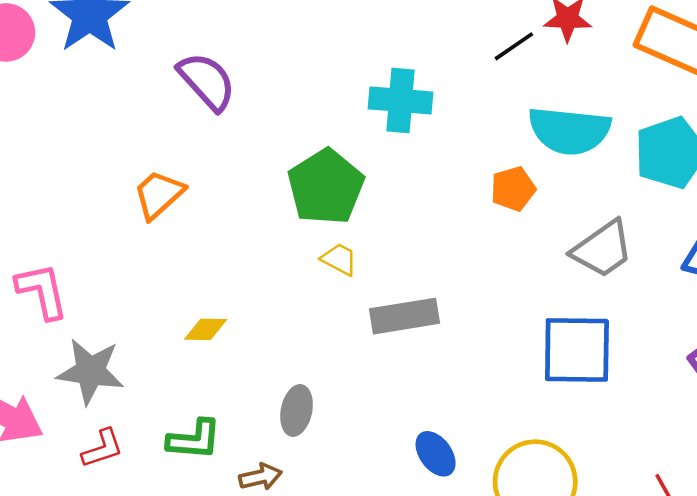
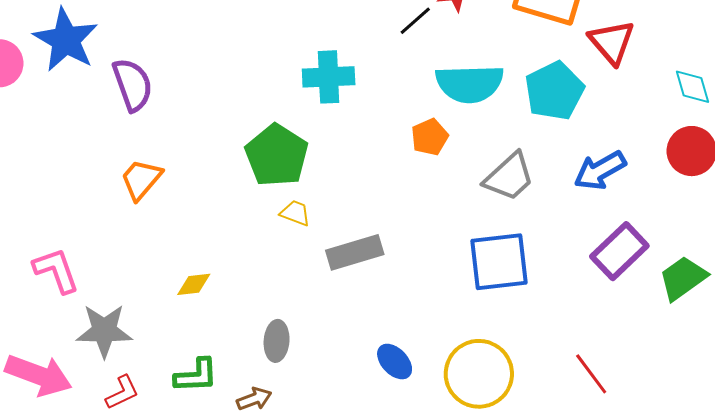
purple semicircle: (207, 81) -> (133, 85), moved, turned 30

